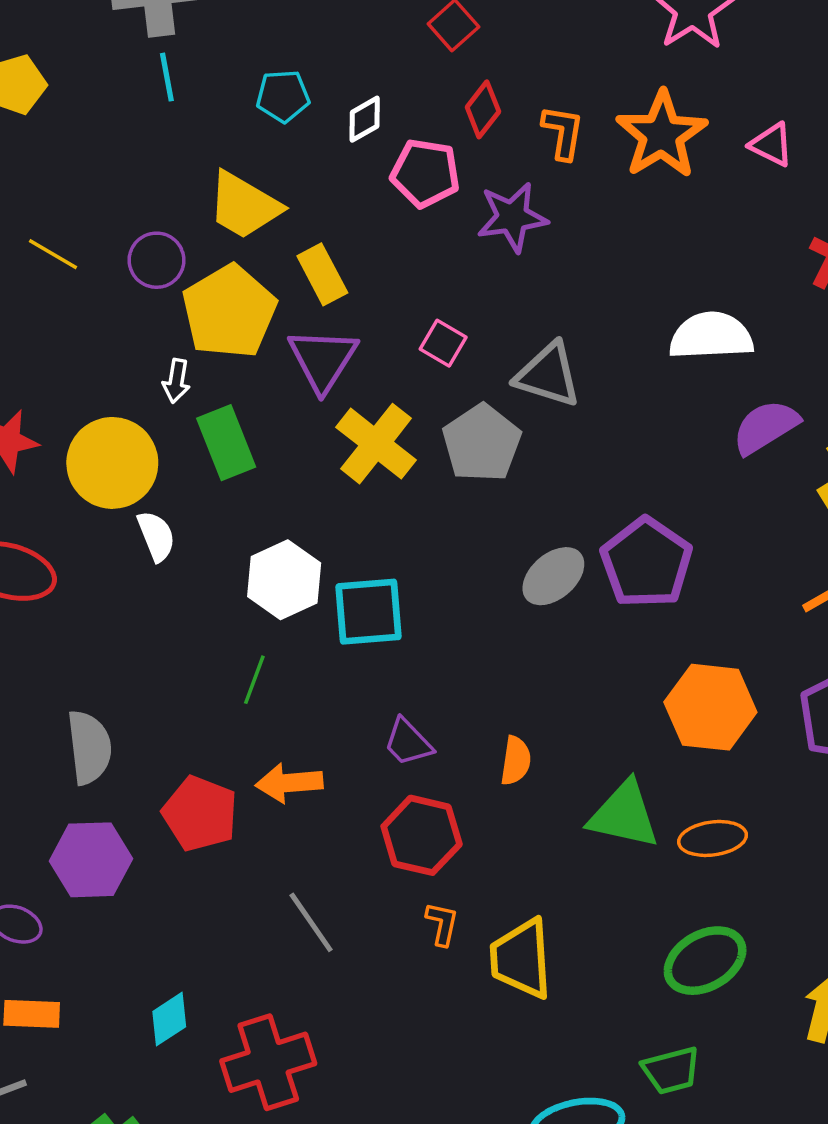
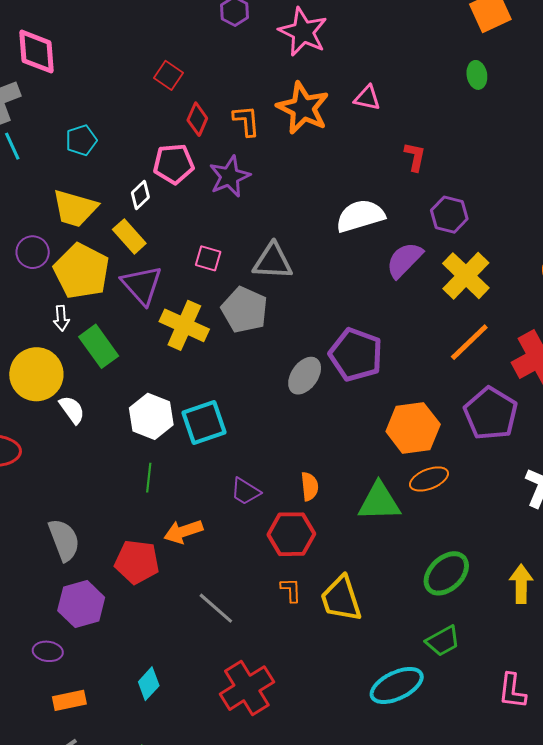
white diamond: (365, 119) -> (140, 195), moved
red hexagon: (422, 835) -> (291, 534), moved
orange ellipse: (713, 838) -> (429, 479), moved
red cross: (268, 1062) -> (247, 688), moved

